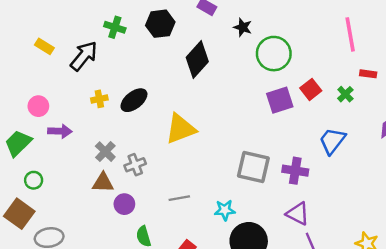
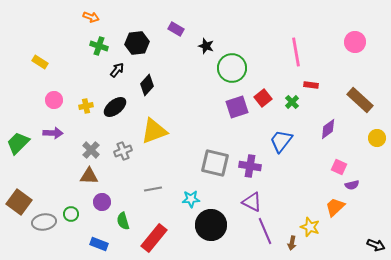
black arrow: (84, 56) -> (117, 70), moved, size x0.6
black diamond: (197, 60) -> (147, 85), moved, size x0.7
pink circle: (38, 106) -> (54, 100), moved
gray cross: (135, 165) -> (123, 151), moved
green circle: (34, 180) -> (71, 214), moved
purple circle: (124, 204) -> (102, 202), moved

